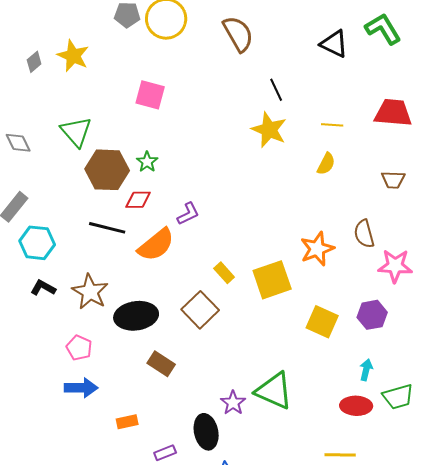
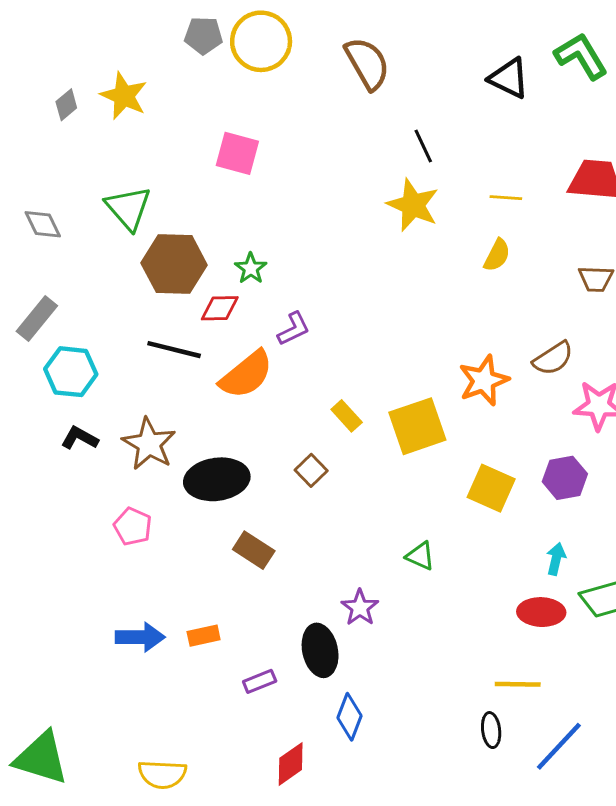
green star: (147, 162) -> (251, 268), moved
brown semicircle: (364, 234) -> (553, 358), turned -108
brown square: (200, 310) -> (311, 470), size x0.6
blue arrow: (81, 388) -> (140, 637), moved
green triangle: (274, 391) -> (420, 556), moved, size x0.5

